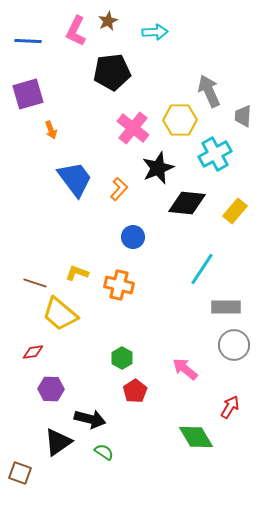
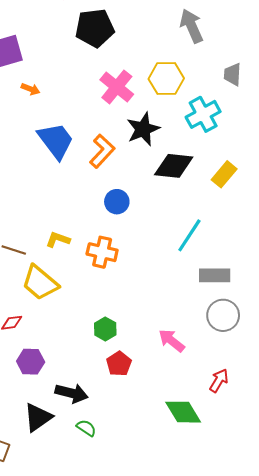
gray arrow: (209, 91) -> (192, 26), moved
orange arrow: (51, 130) -> (31, 89), turned -48
orange L-shape: (119, 189) -> (102, 151), size x1.4

